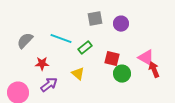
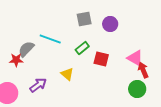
gray semicircle: (25, 41) -> (26, 49), moved
green rectangle: (85, 48) -> (82, 48), moved
red star: (42, 64) -> (16, 60), moved
green circle: (122, 74) -> (137, 89), moved

